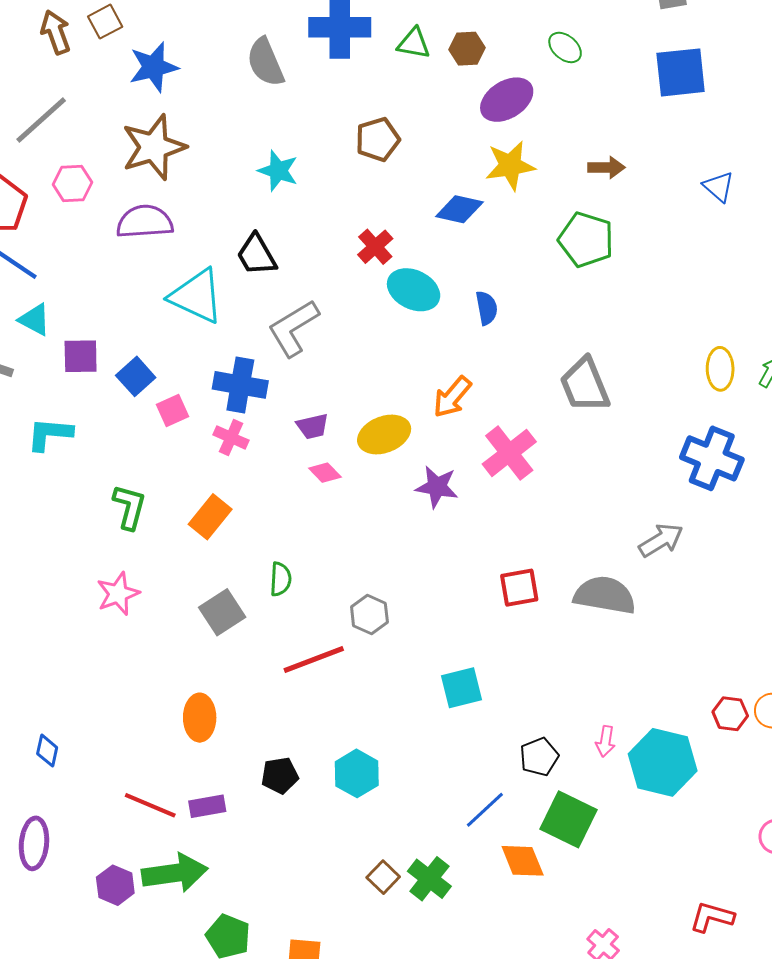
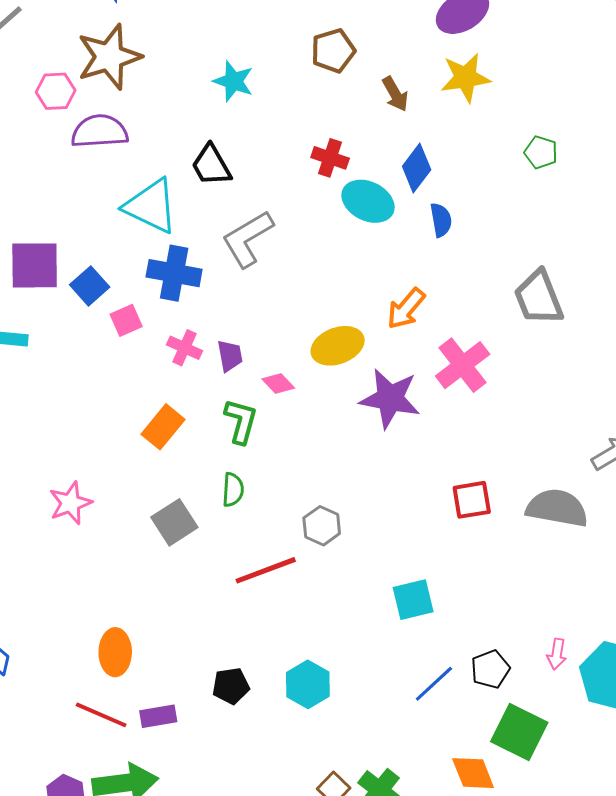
brown arrow: (606, 167) -> (395, 94), moved, turned 60
pink hexagon: (73, 183) -> (56, 91), moved
blue diamond: (459, 209) -> (417, 168), moved, turned -66
green pentagon: (586, 240) -> (541, 152), size x0.6
red cross: (375, 247) -> (330, 158), turned -30
purple square: (81, 356) -> (35, 265), size x1.4
blue cross: (240, 385) -> (174, 273), moved
purple trapezoid: (313, 426) -> (230, 356), moved, turned -88
purple star: (437, 487) -> (390, 398), size x1.4
green L-shape: (130, 507) -> (241, 421), moved
orange ellipse: (200, 718) -> (115, 652), moved
blue line: (485, 810) -> (434, 684), moved

